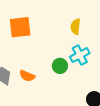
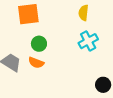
green circle: (60, 66) -> (39, 44), moved

